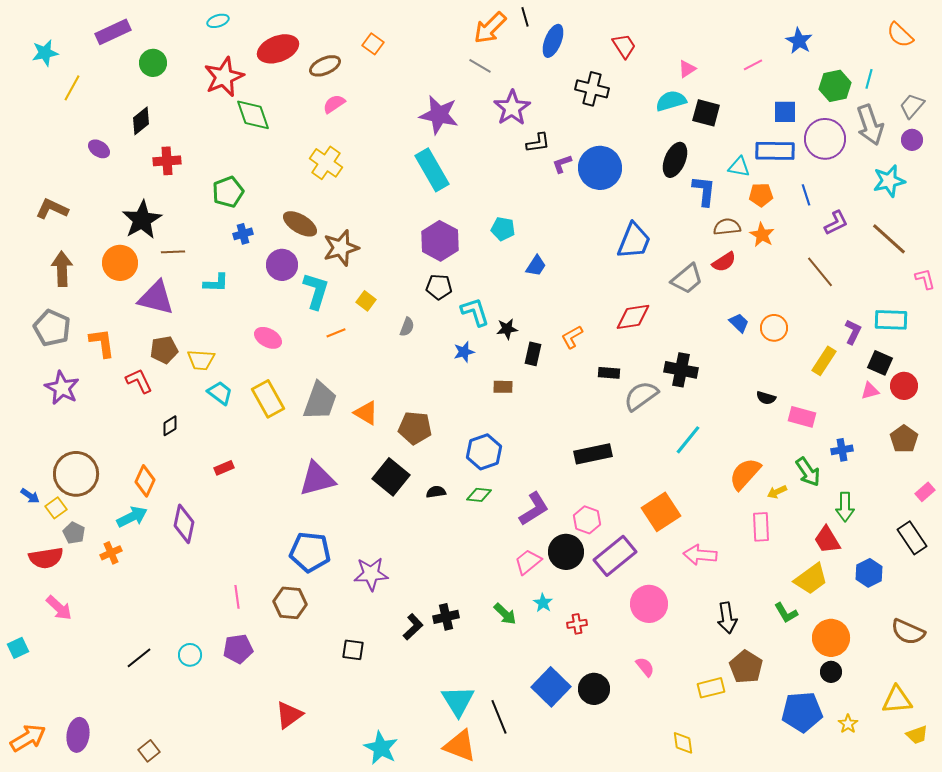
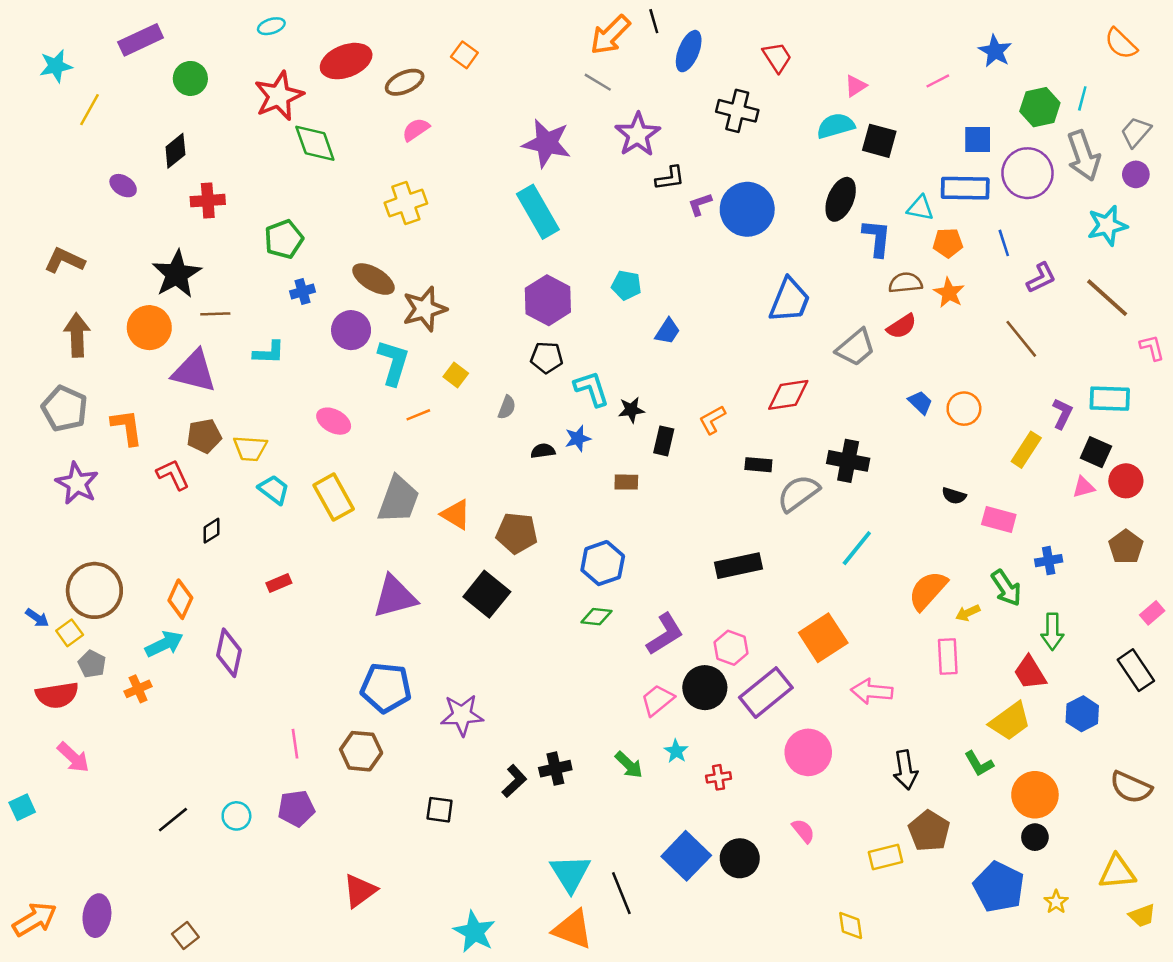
yellow cross: (326, 163) -> (406, 203), turned 36
black semicircle: (436, 492) -> (543, 451), moved
blue pentagon: (802, 712) -> (999, 887), turned 30

